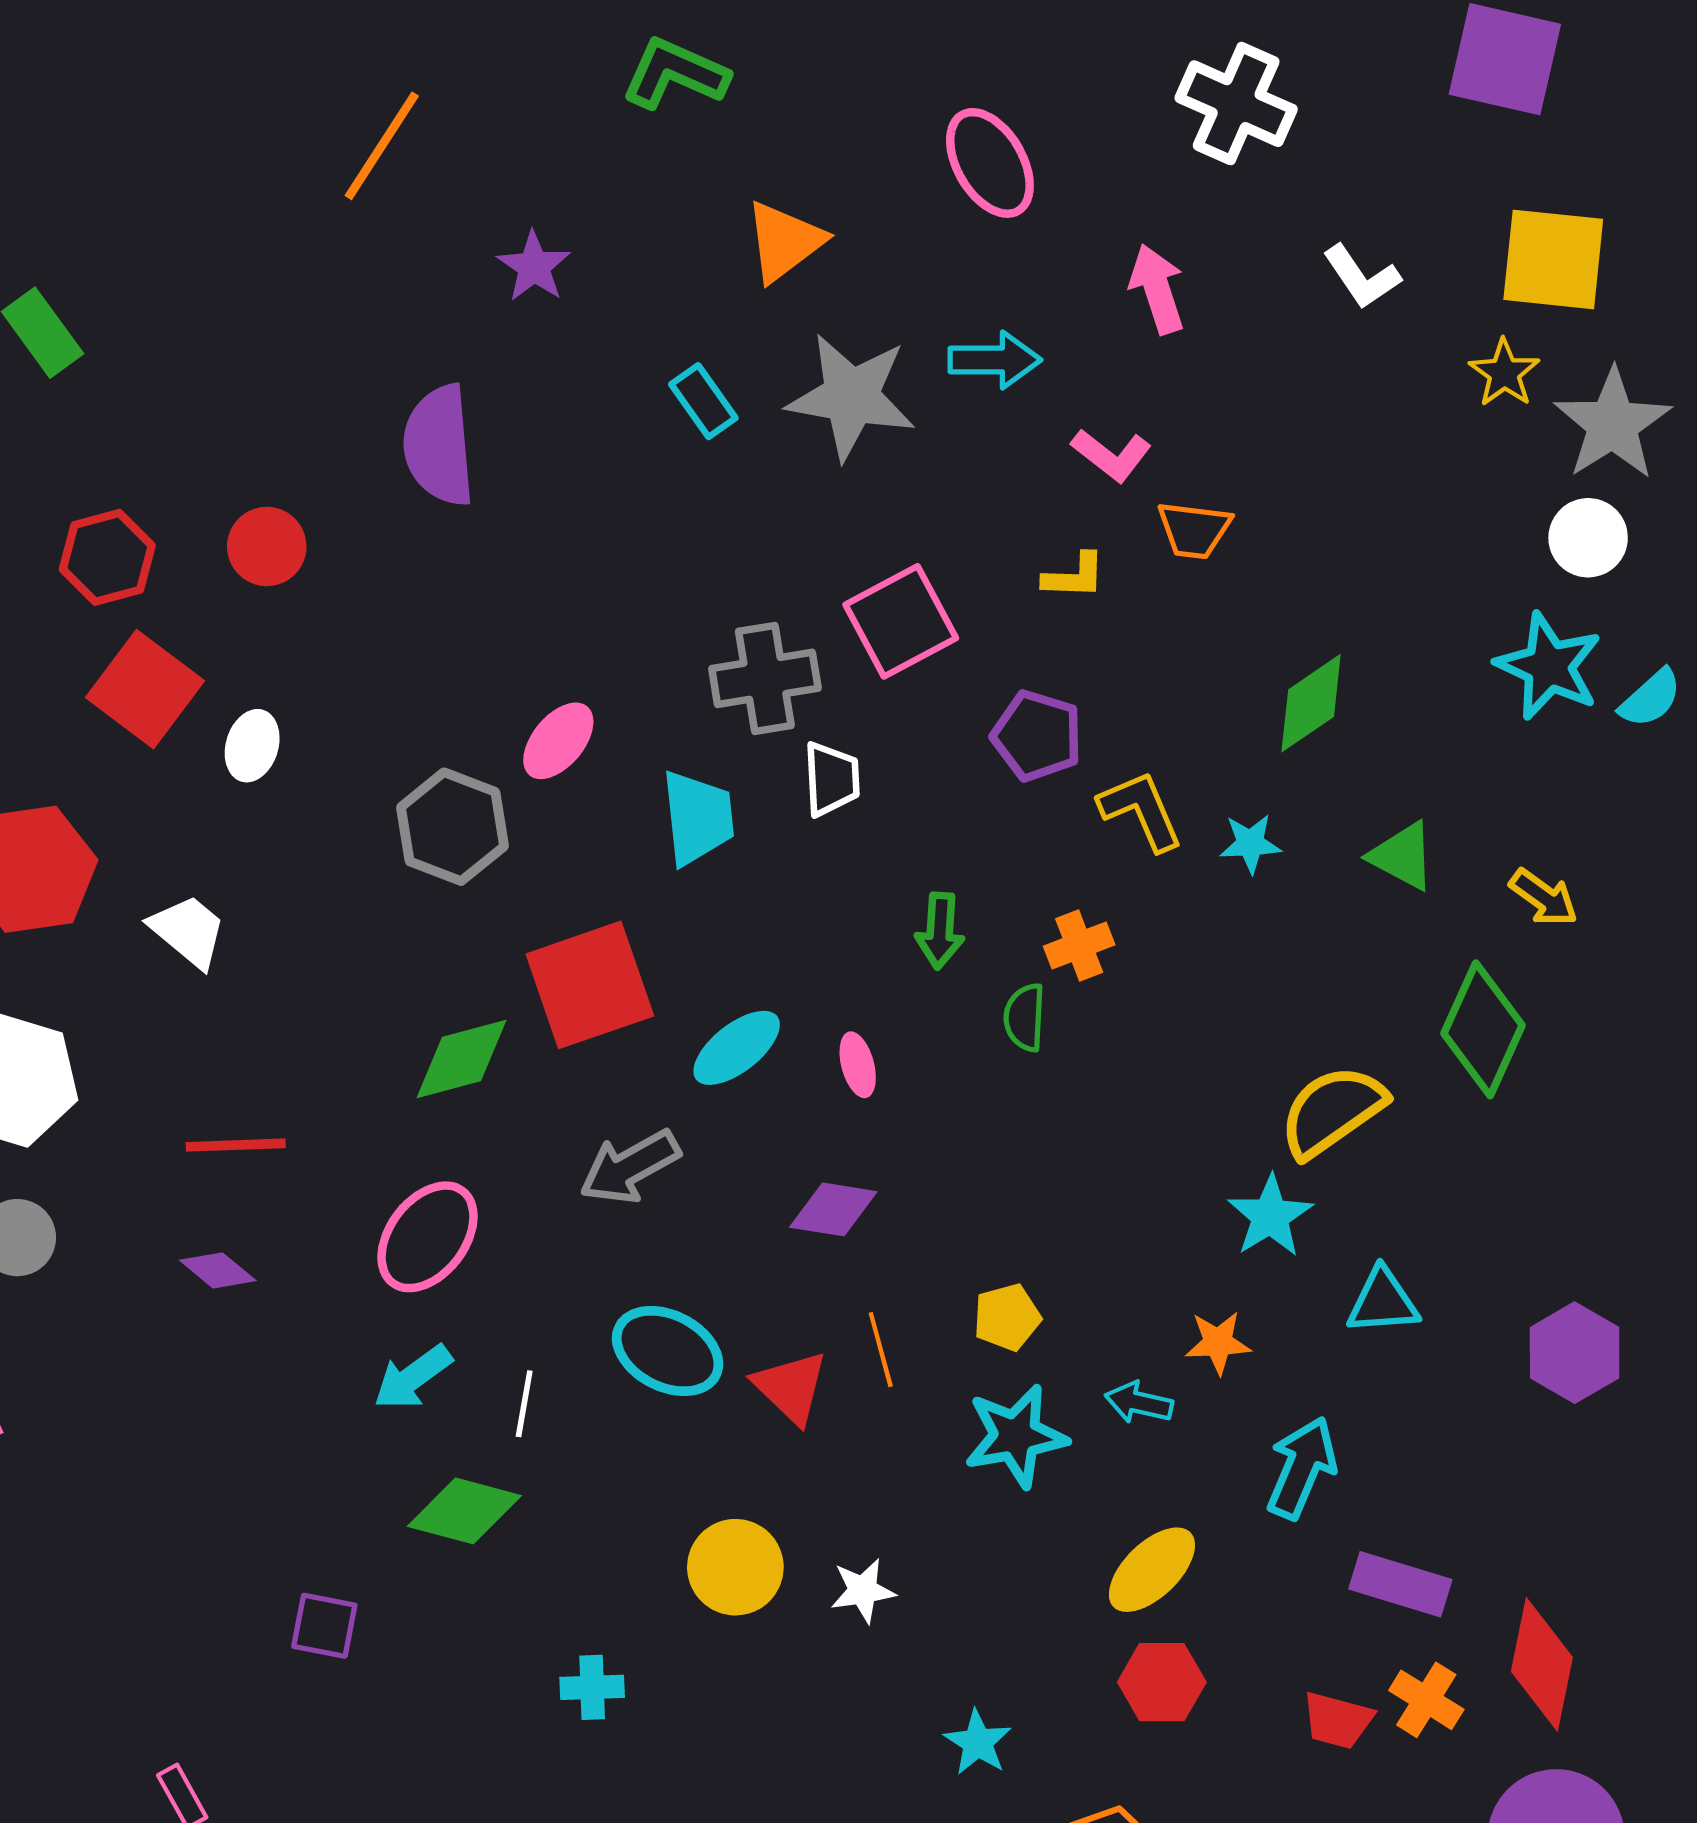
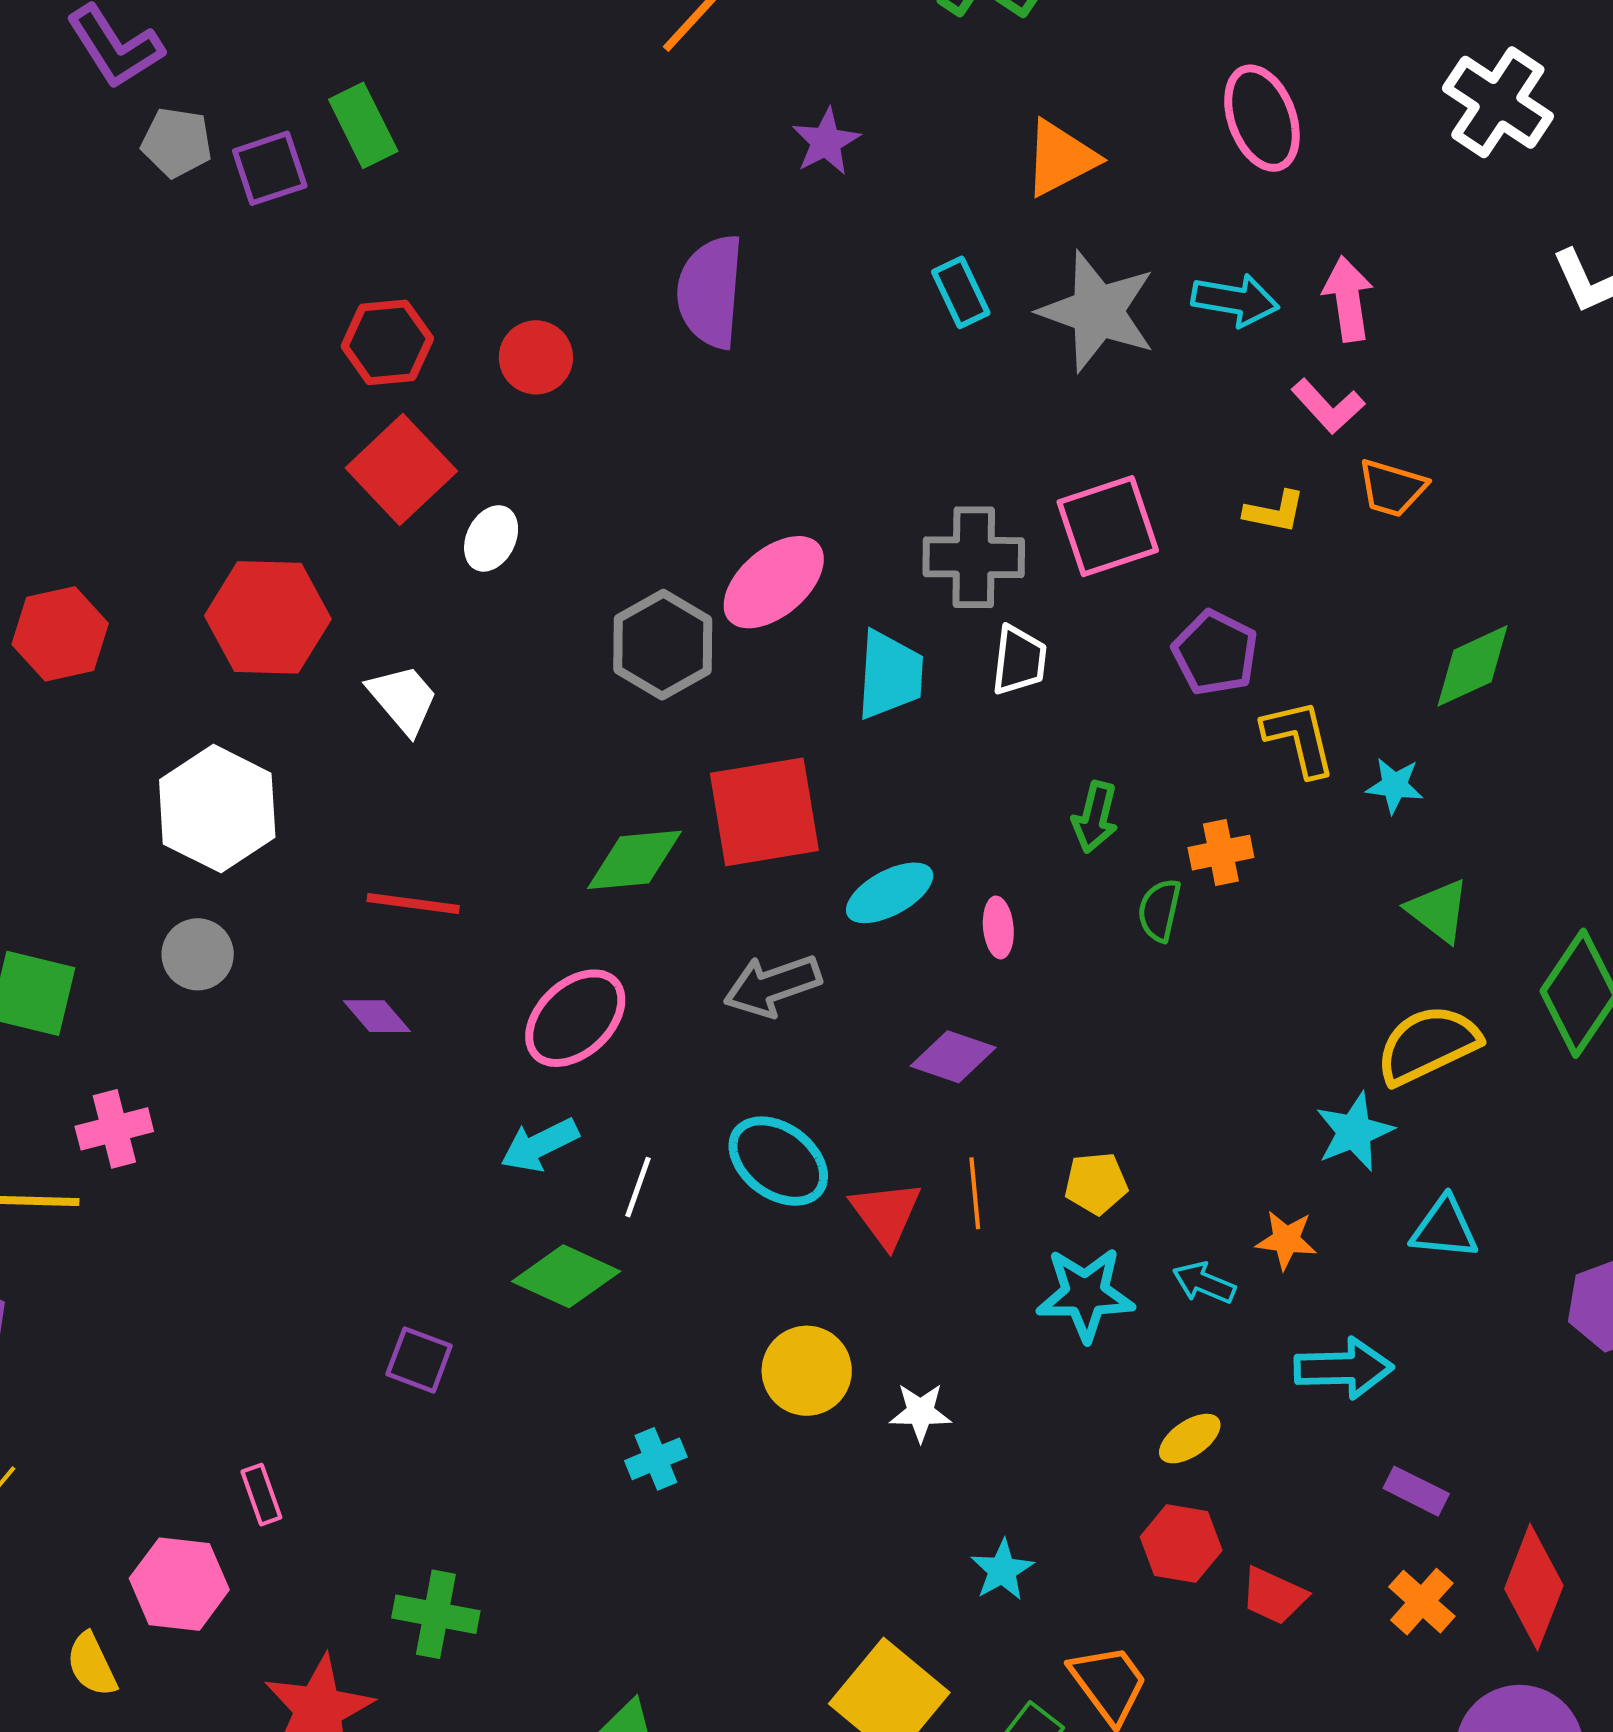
pink arrow: (1157, 289) -> (1348, 299), moved
pink ellipse: (558, 741) -> (774, 582), size x1.4
green triangle: (1402, 856) -> (1438, 911), moved
cyan arrow: (1302, 1468) -> (1344, 1368), turned 56
yellow ellipse: (1152, 1570) -> (1190, 1439), size x0.7
purple rectangle: (1400, 1584) -> (1416, 1491), size x0.7
cyan cross: (592, 1687) -> (656, 1459), turned -30
red trapezoid: (1337, 1720) -> (1274, 1596), moved

